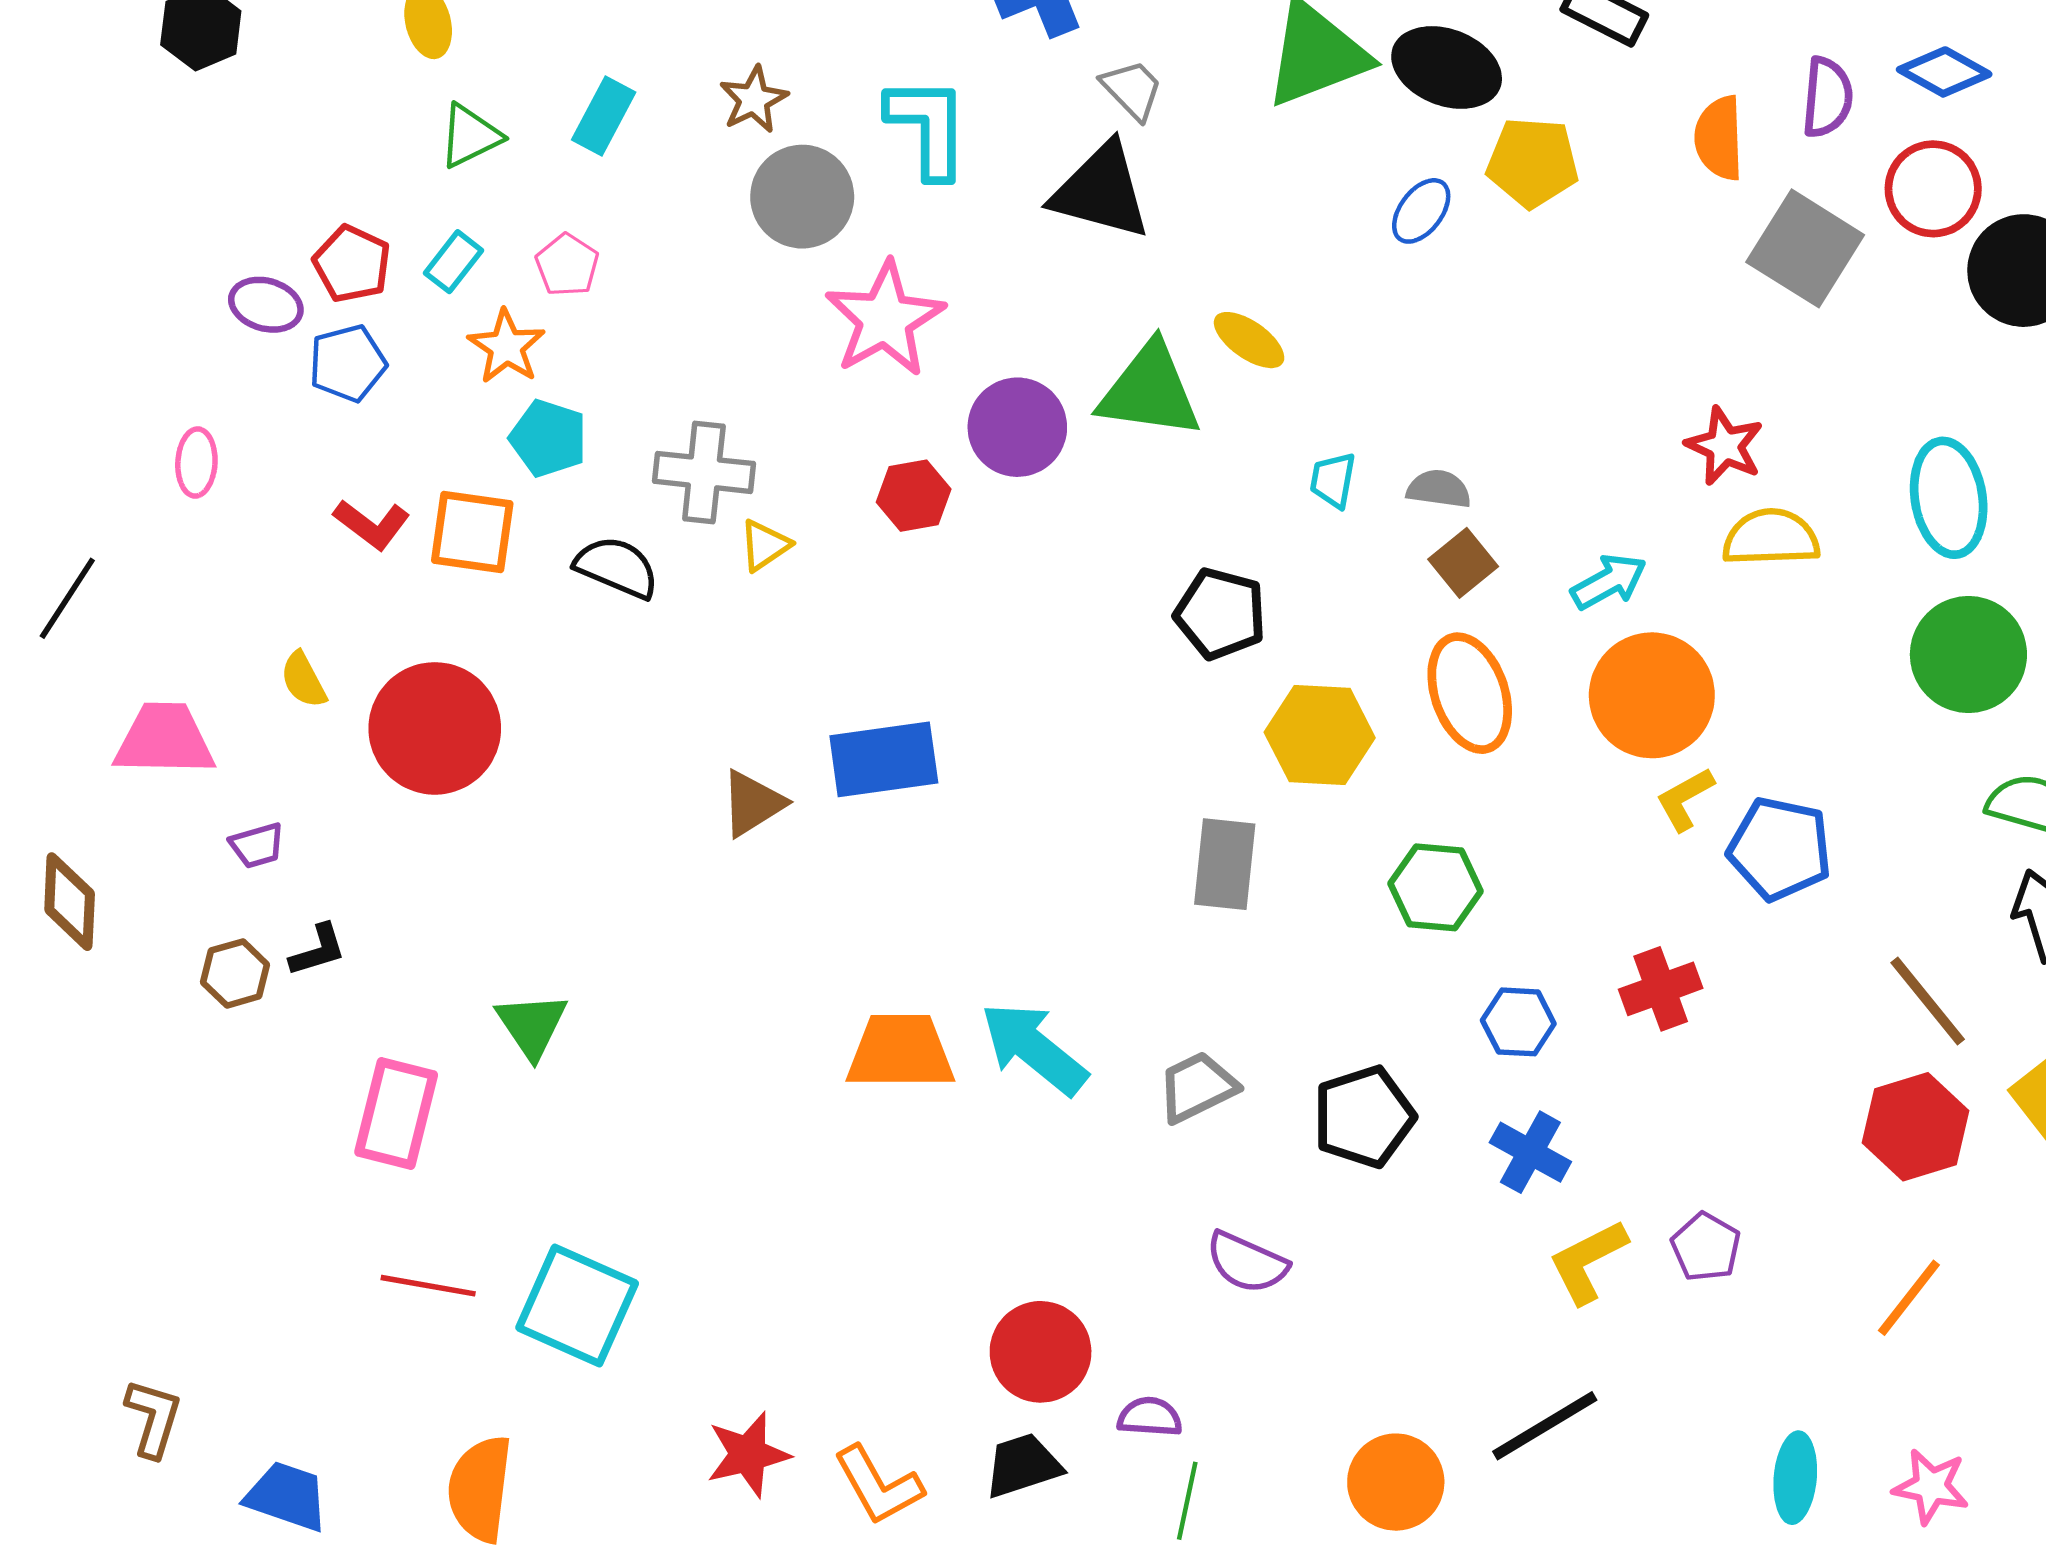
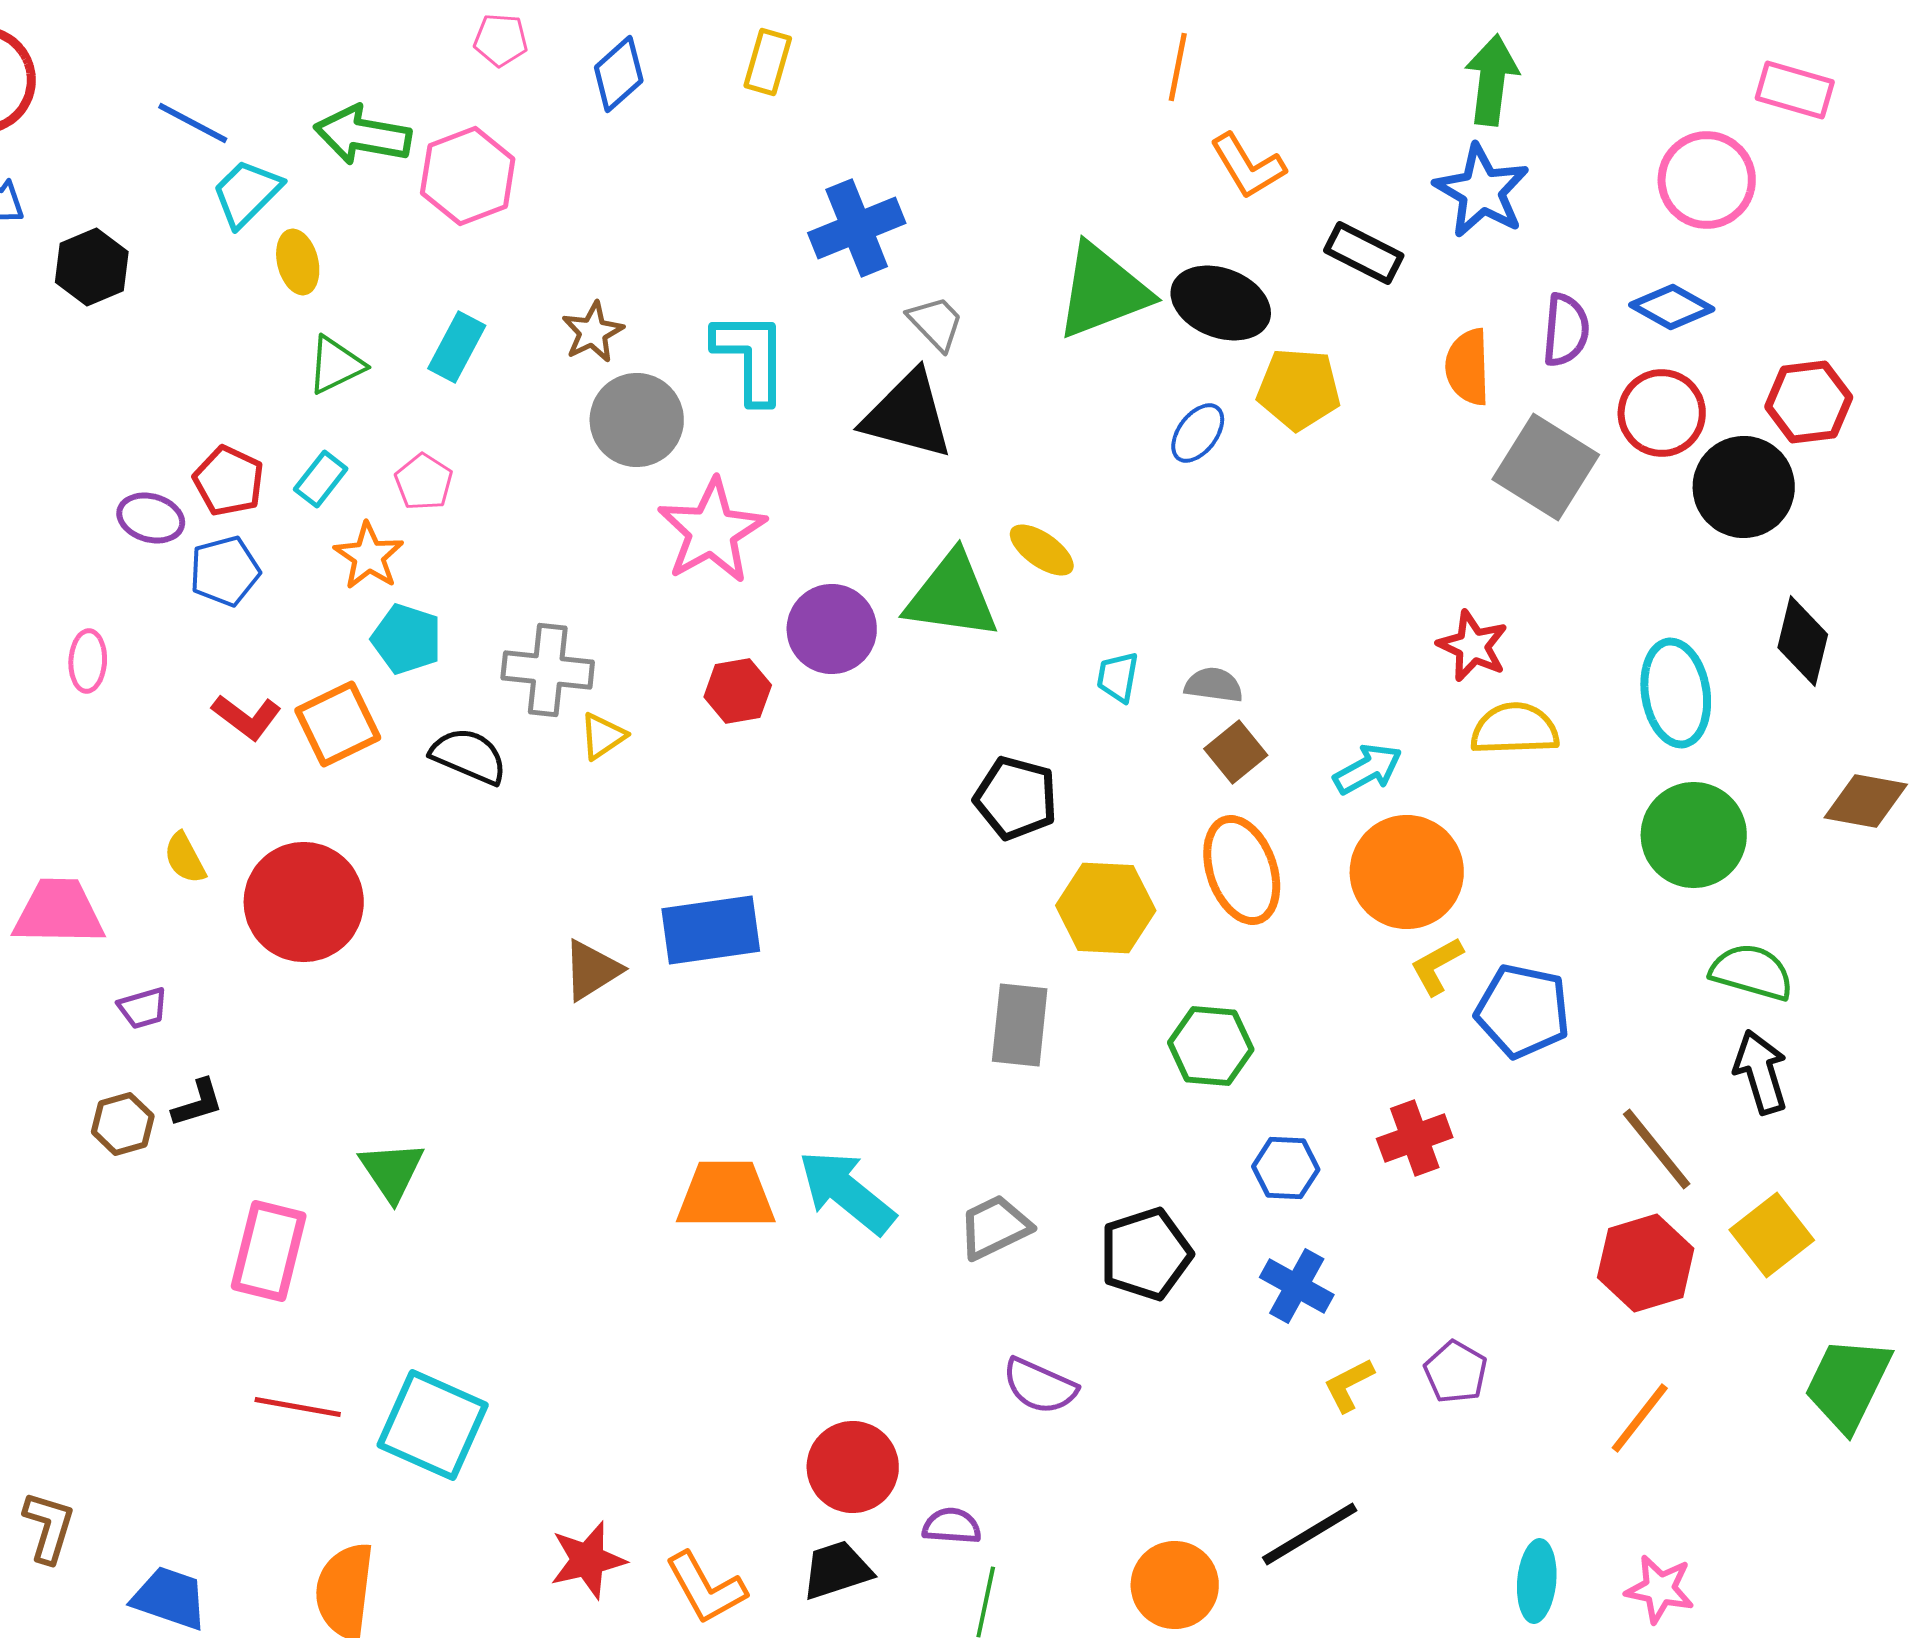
orange square: (472, 532) -> (338, 724), turned -34
yellow L-shape: (1588, 1261) -> (1349, 1385), size x0.7

